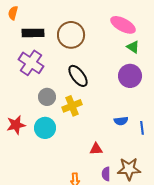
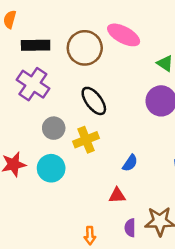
pink ellipse: (123, 25) -> (124, 35), moved
blue semicircle: (121, 121) -> (130, 163), moved, turned -48

